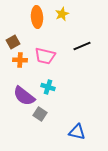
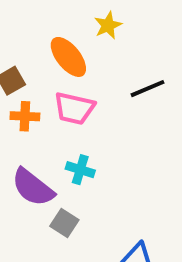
orange ellipse: (37, 17) -> (68, 57), moved, turned -35

